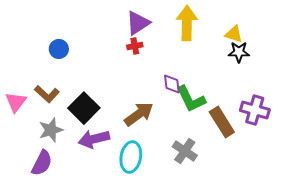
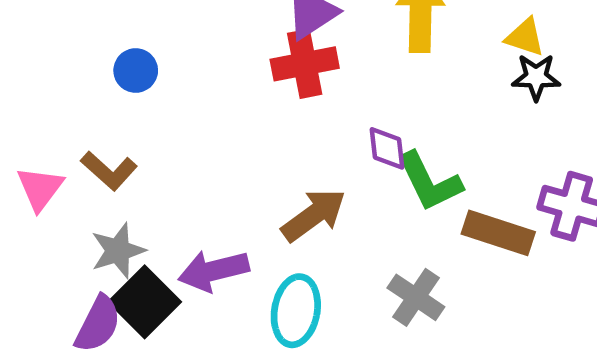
red cross: (135, 46) -> (305, 64), size x1.8
black square: (84, 108) -> (145, 302), moved
brown rectangle: (222, 122) -> (498, 233), turned -40

